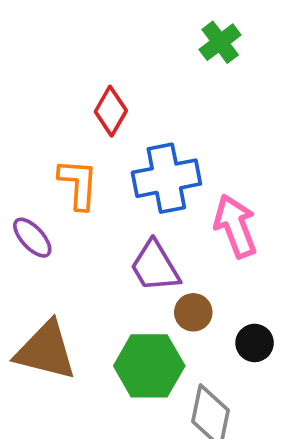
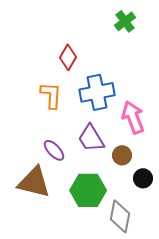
purple ellipse: (32, 238) -> (54, 150), moved
brown circle: (193, 312) -> (122, 155), moved

